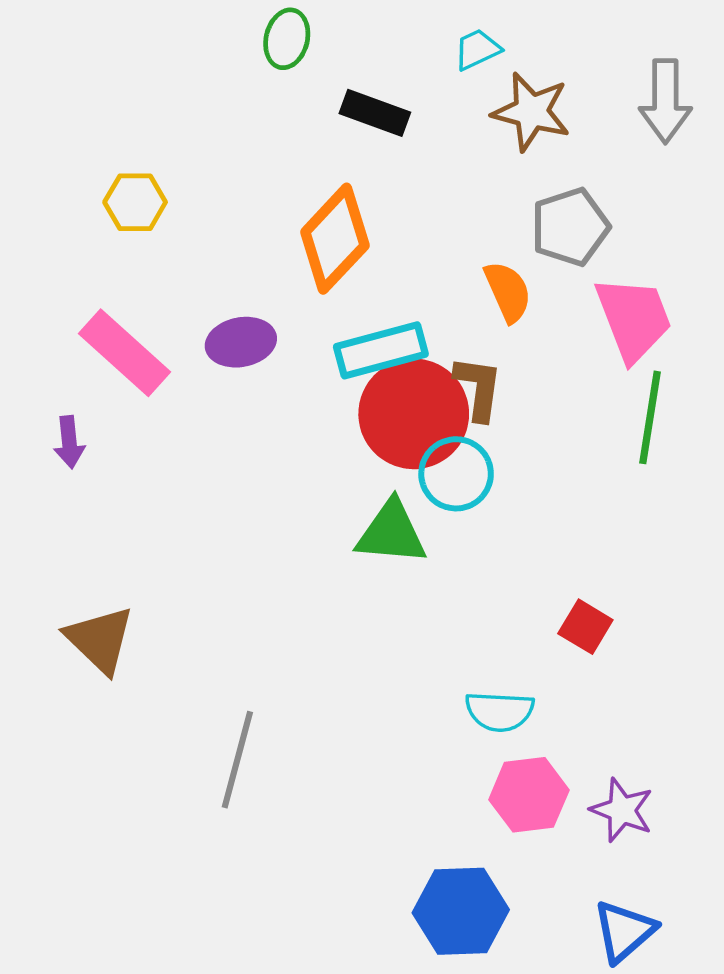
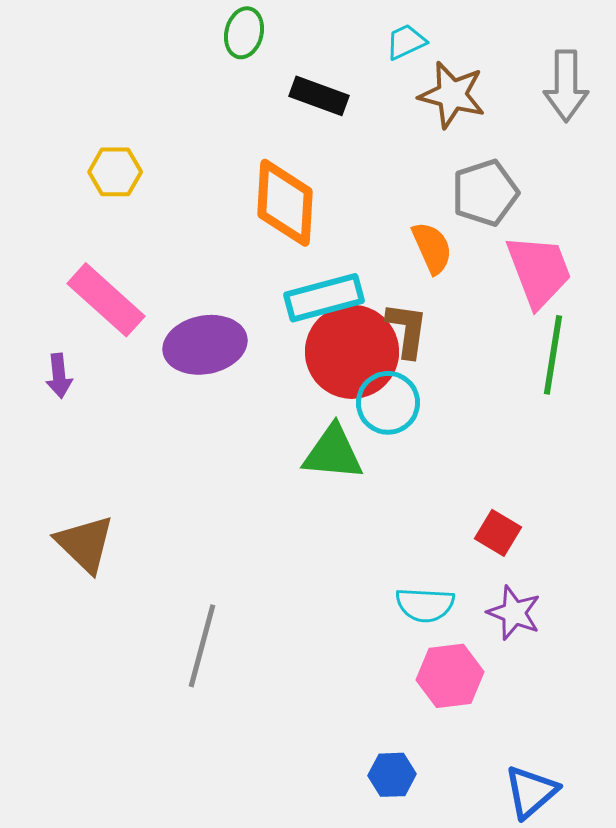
orange diamond: (335, 239) -> (285, 203), turned -40
purple ellipse: (241, 342) -> (205, 345), moved, size x1.4
purple star: (622, 810) -> (514, 613), moved
blue hexagon: (461, 911) -> (392, 775), size x0.6

